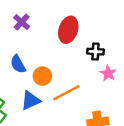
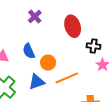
red ellipse: (68, 30) -> (73, 26), turned -40

